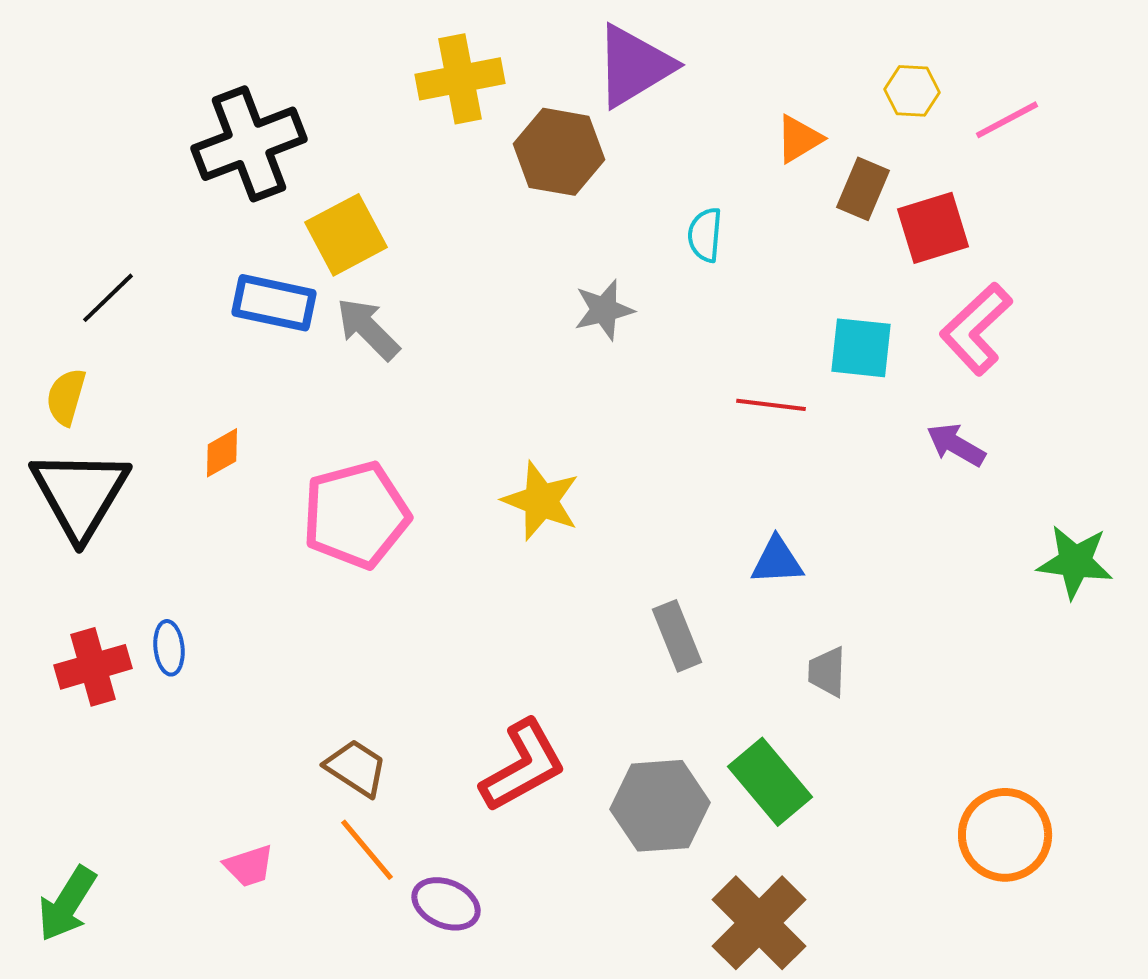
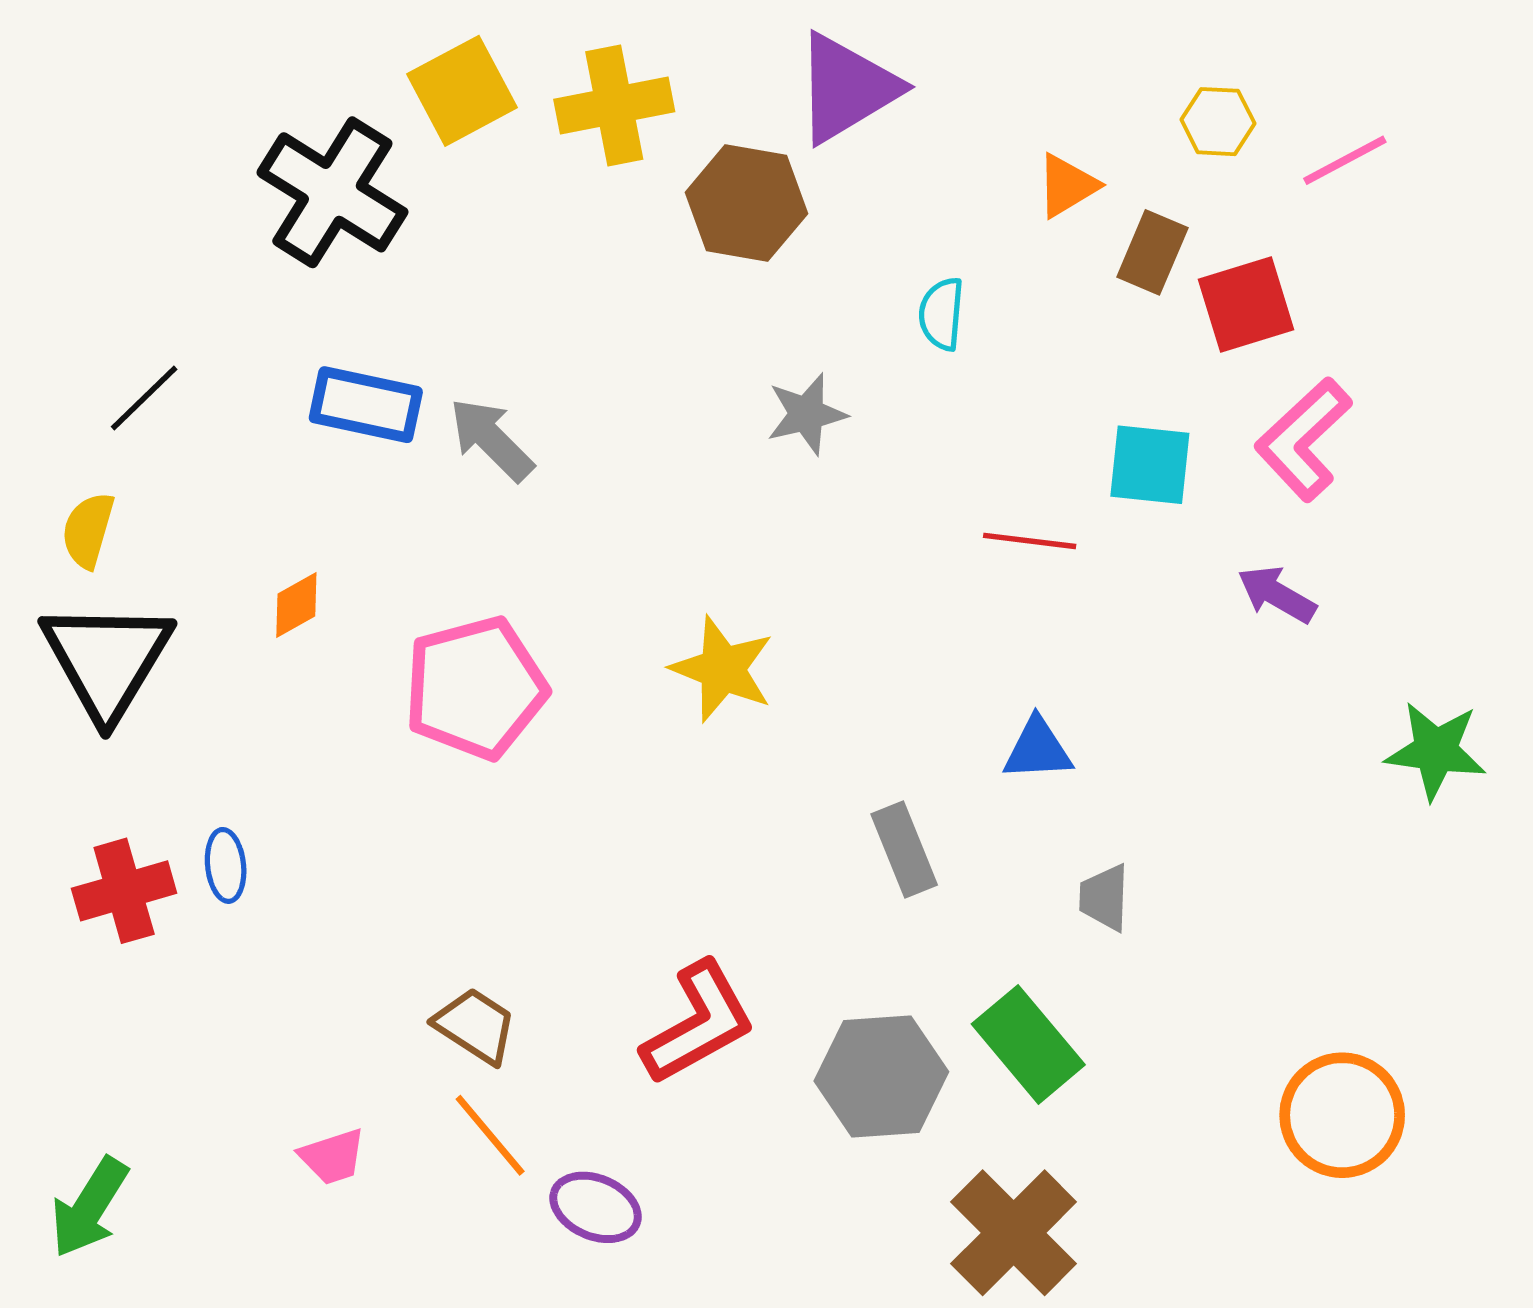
black cross: (249, 144) -> (332, 192), turned -37
yellow square: (346, 235) -> (462, 91), moved

